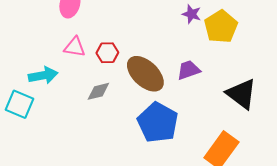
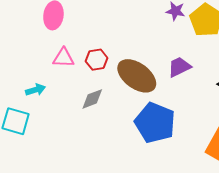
cyan arrow: (43, 75) -> (35, 90), size x0.7

